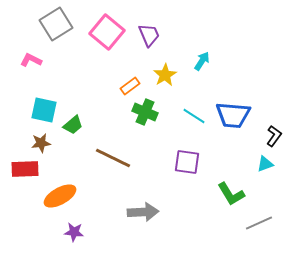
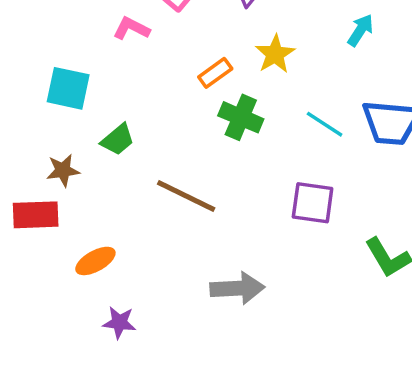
pink L-shape: (31, 60) -> (131, 28), moved
cyan arrow: (202, 61) -> (360, 30), moved
cyan square: (44, 110) -> (68, 88), moved
orange ellipse: (60, 196) -> (95, 261), size x0.7

